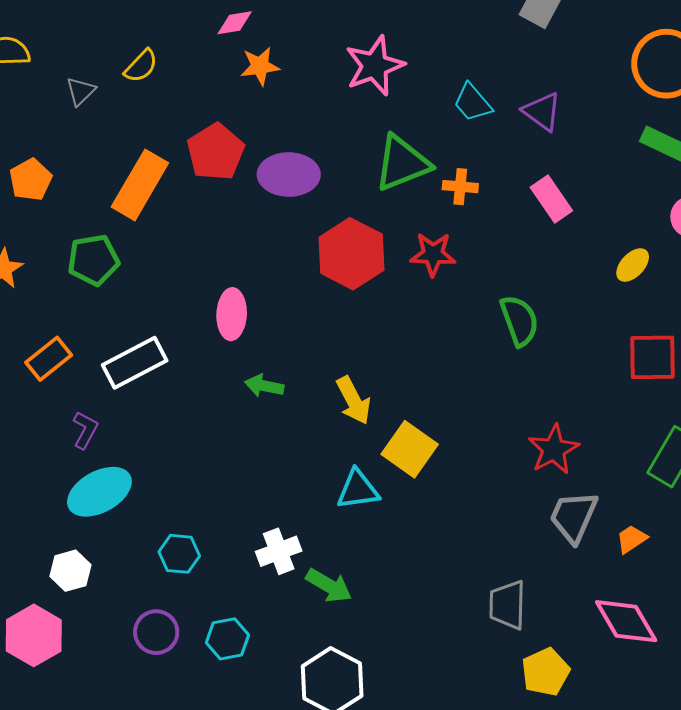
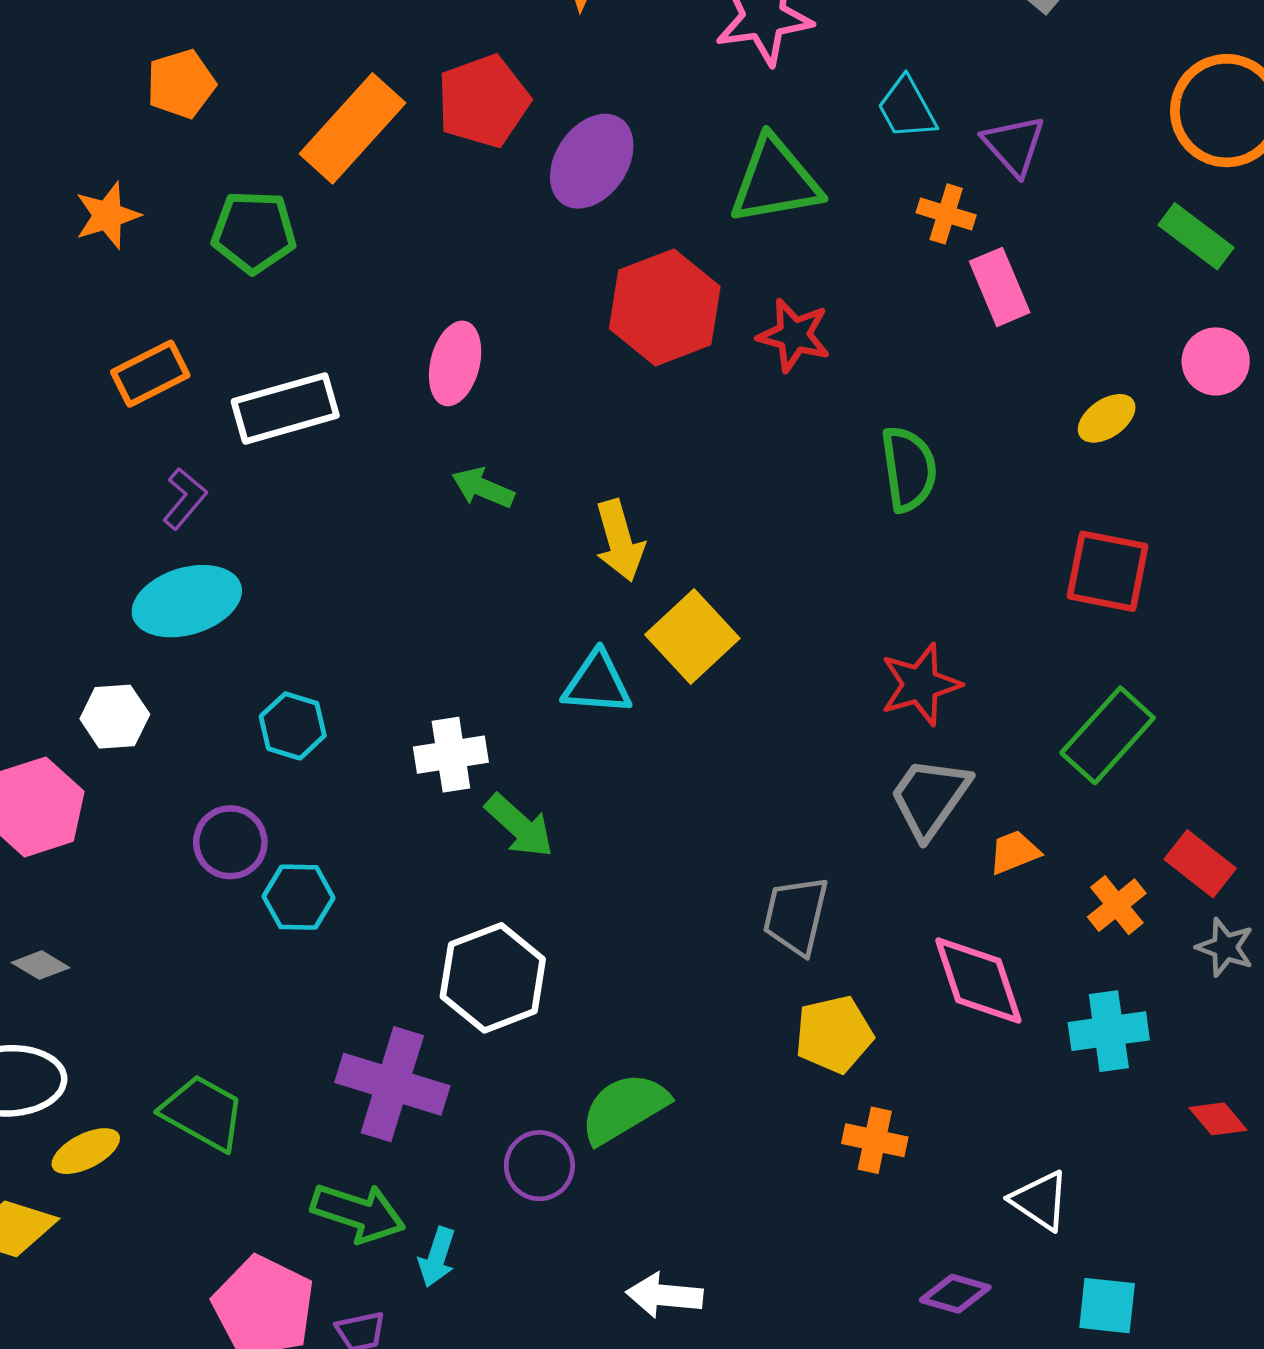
purple ellipse: (289, 175) -> (592, 161), turned -68
orange cross: (460, 187) -> (946, 214), moved
cyan hexagon: (227, 639) -> (299, 897), moved

